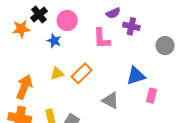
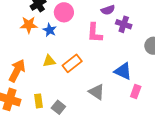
orange star: (21, 29) -> (29, 25), moved
blue triangle: (136, 76) -> (123, 71), turned 36

